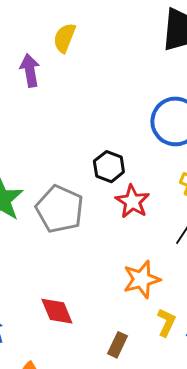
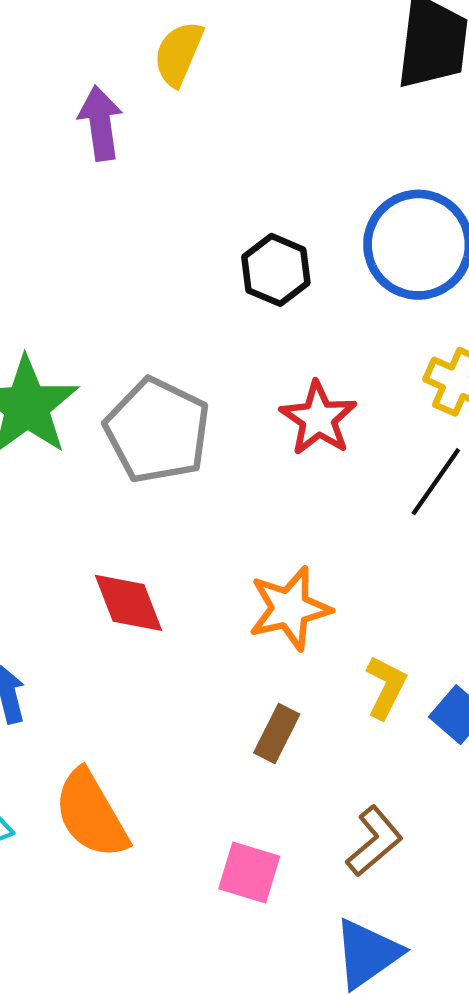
black hexagon: (109, 167) -> (276, 270), moved
orange star: (142, 279) -> (290, 608), moved
red diamond: (57, 311) -> (128, 603), moved

